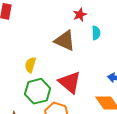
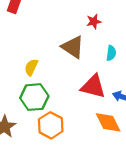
cyan semicircle: (96, 33) -> (111, 53), moved
red triangle: (70, 82) -> (93, 86), moved, turned -35

